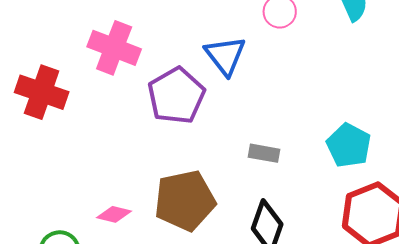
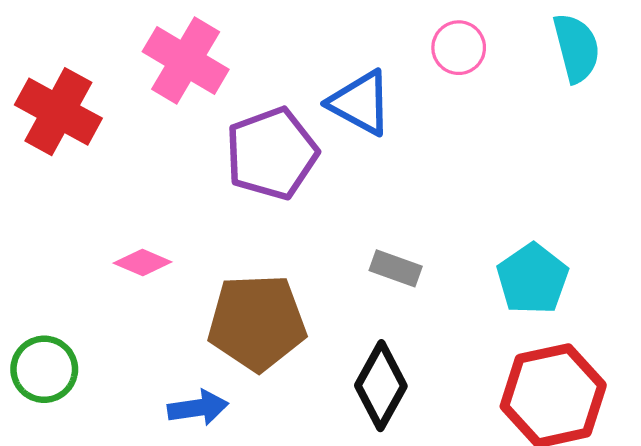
blue triangle: (225, 56) -> (360, 103), turned -33
pink diamond: (114, 214) -> (143, 263), moved

